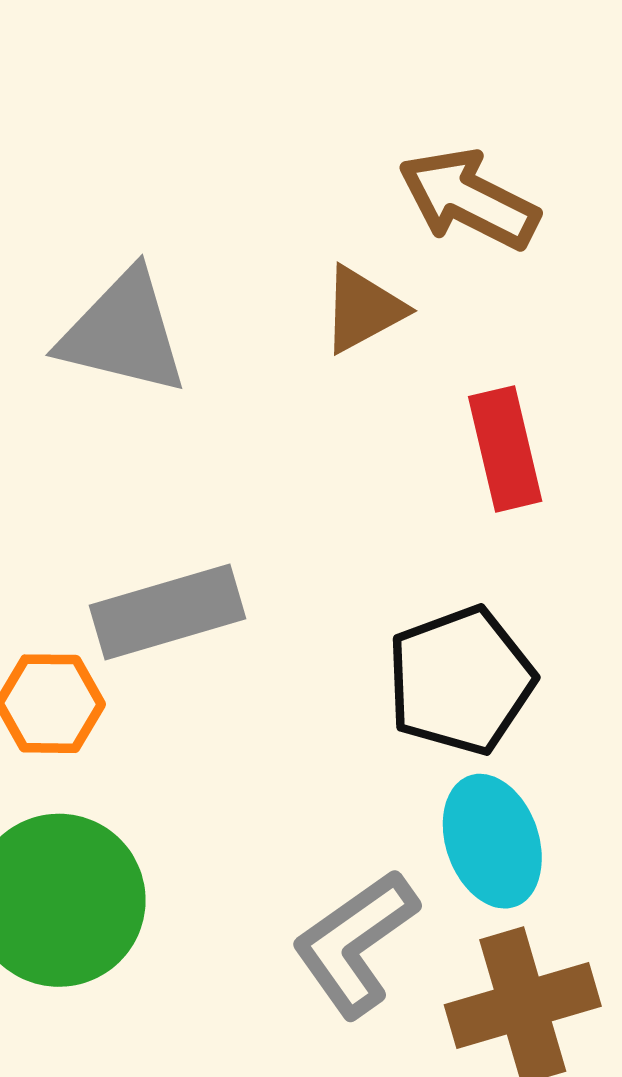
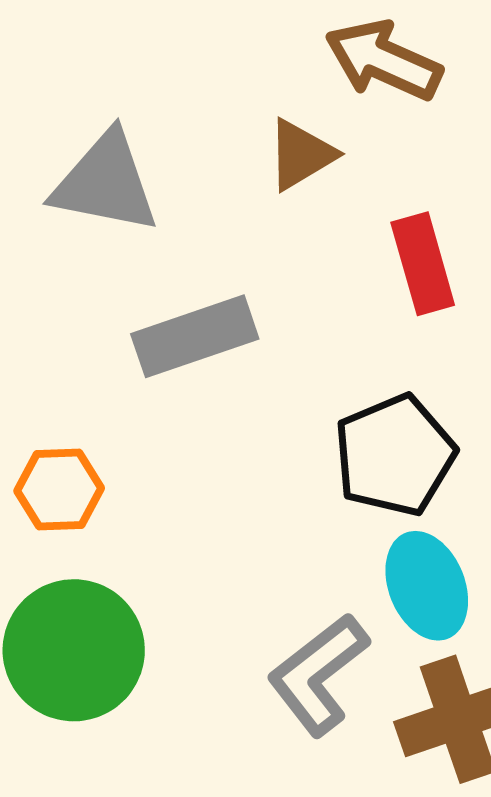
gray rectangle: (167, 612) -> (195, 336), moved

